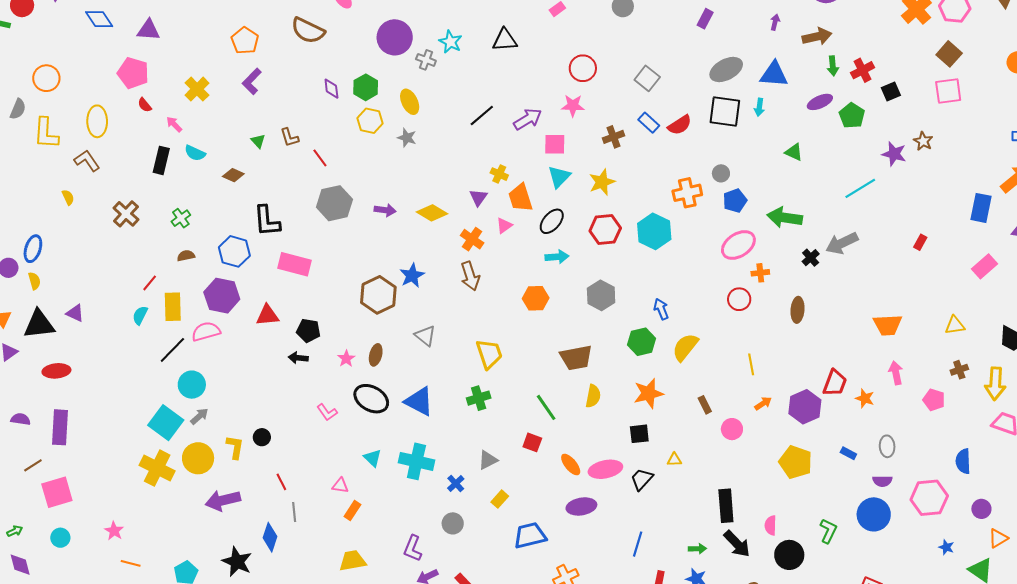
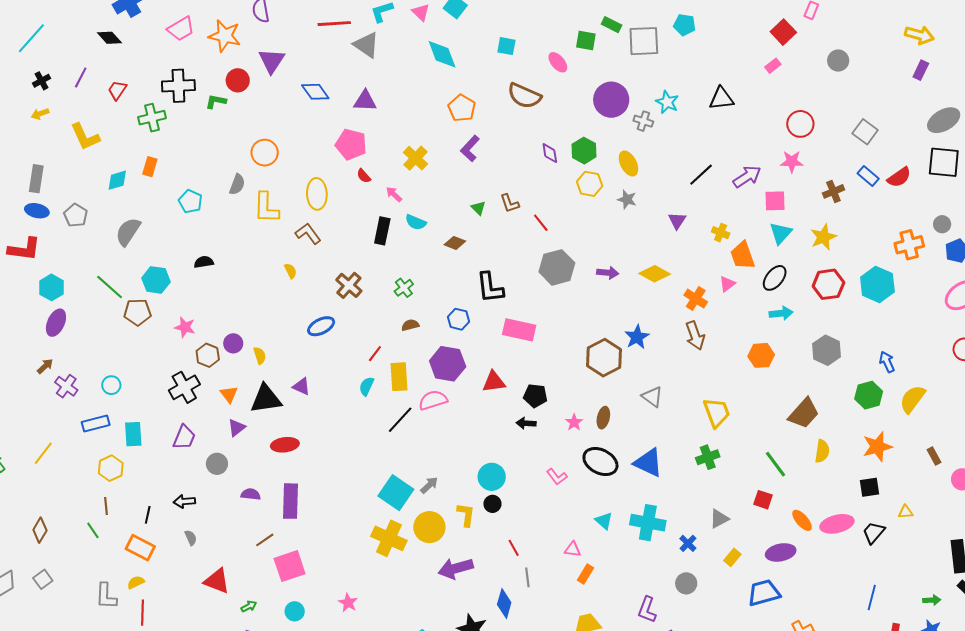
purple triangle: (478, 197) -> (677, 221), moved
blue ellipse: (33, 249) -> (321, 326), moved, turned 48
blue hexagon: (234, 251) -> (459, 319), size x0.7
brown trapezoid: (576, 358) -> (804, 413), turned -36
cyan circle: (192, 385) -> (492, 477), moved
purple ellipse: (581, 506) -> (781, 552), moved

